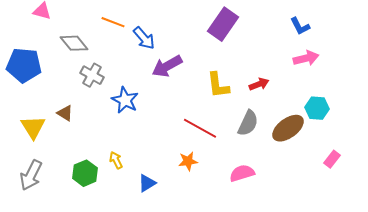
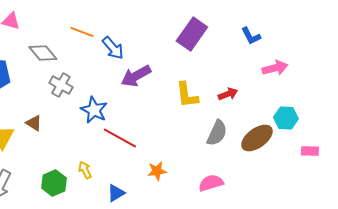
blue L-shape: (300, 26) -> (251, 36), moved
red line: (200, 128) -> (120, 138), moved
pink rectangle: (332, 159) -> (310, 151), moved, turned 54

